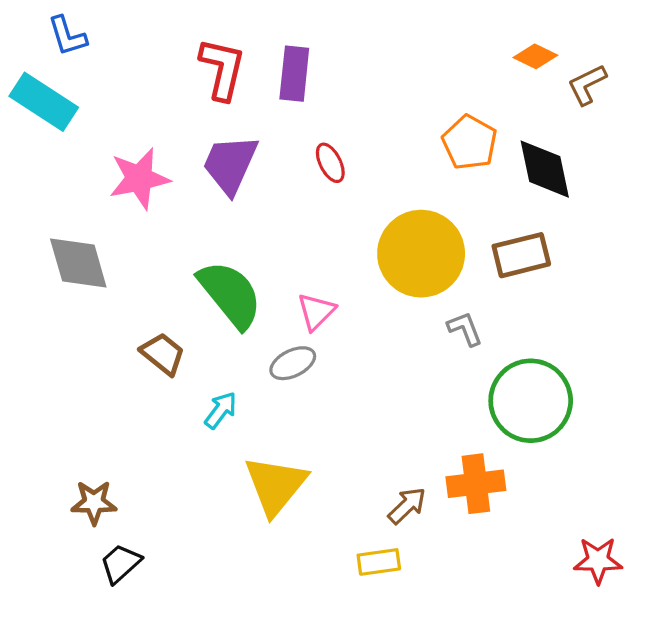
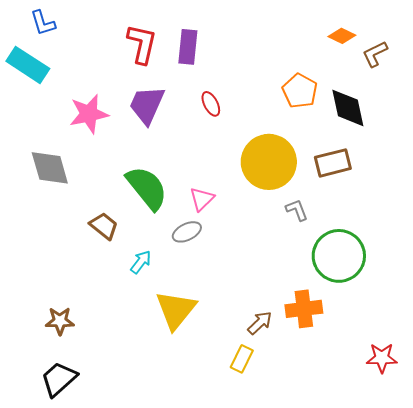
yellow rectangle: (379, 562) -> (242, 359), turned -56
black trapezoid: (121, 564) -> (59, 379), moved, size x1.4

